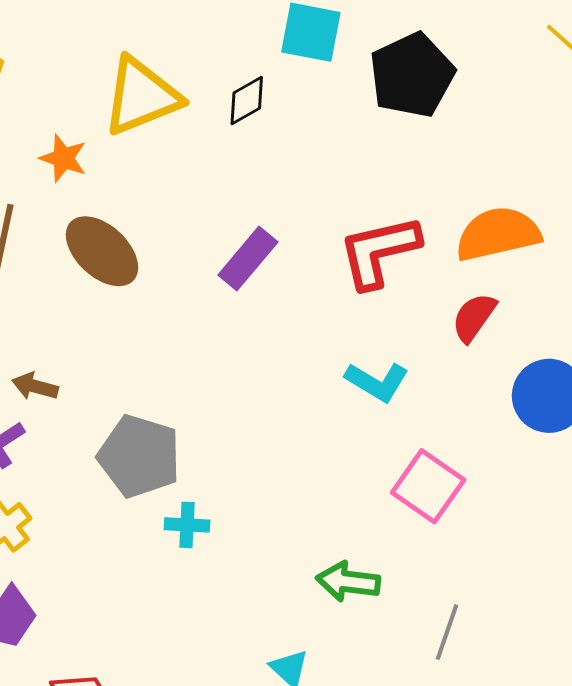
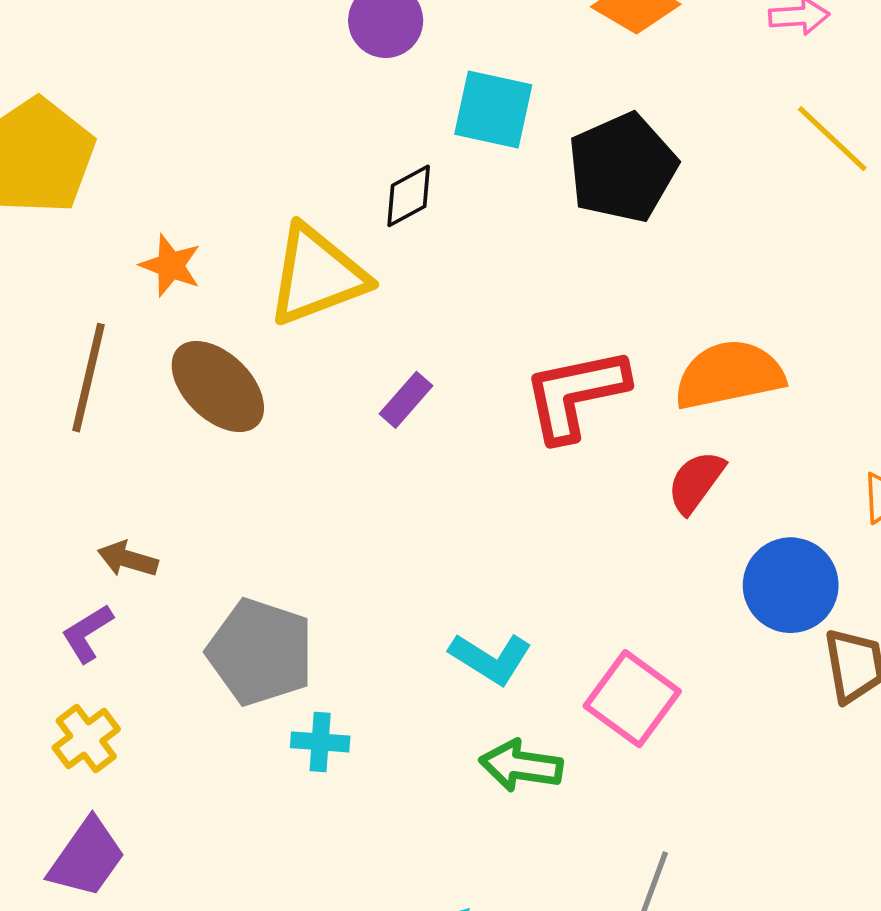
yellow triangle: (141, 96) -> (317, 275), moved
purple rectangle: (248, 258) -> (406, 400), size x0.7
cyan L-shape: (377, 382) -> (491, 658), moved
green arrow: (348, 582) -> (521, 766), moved

